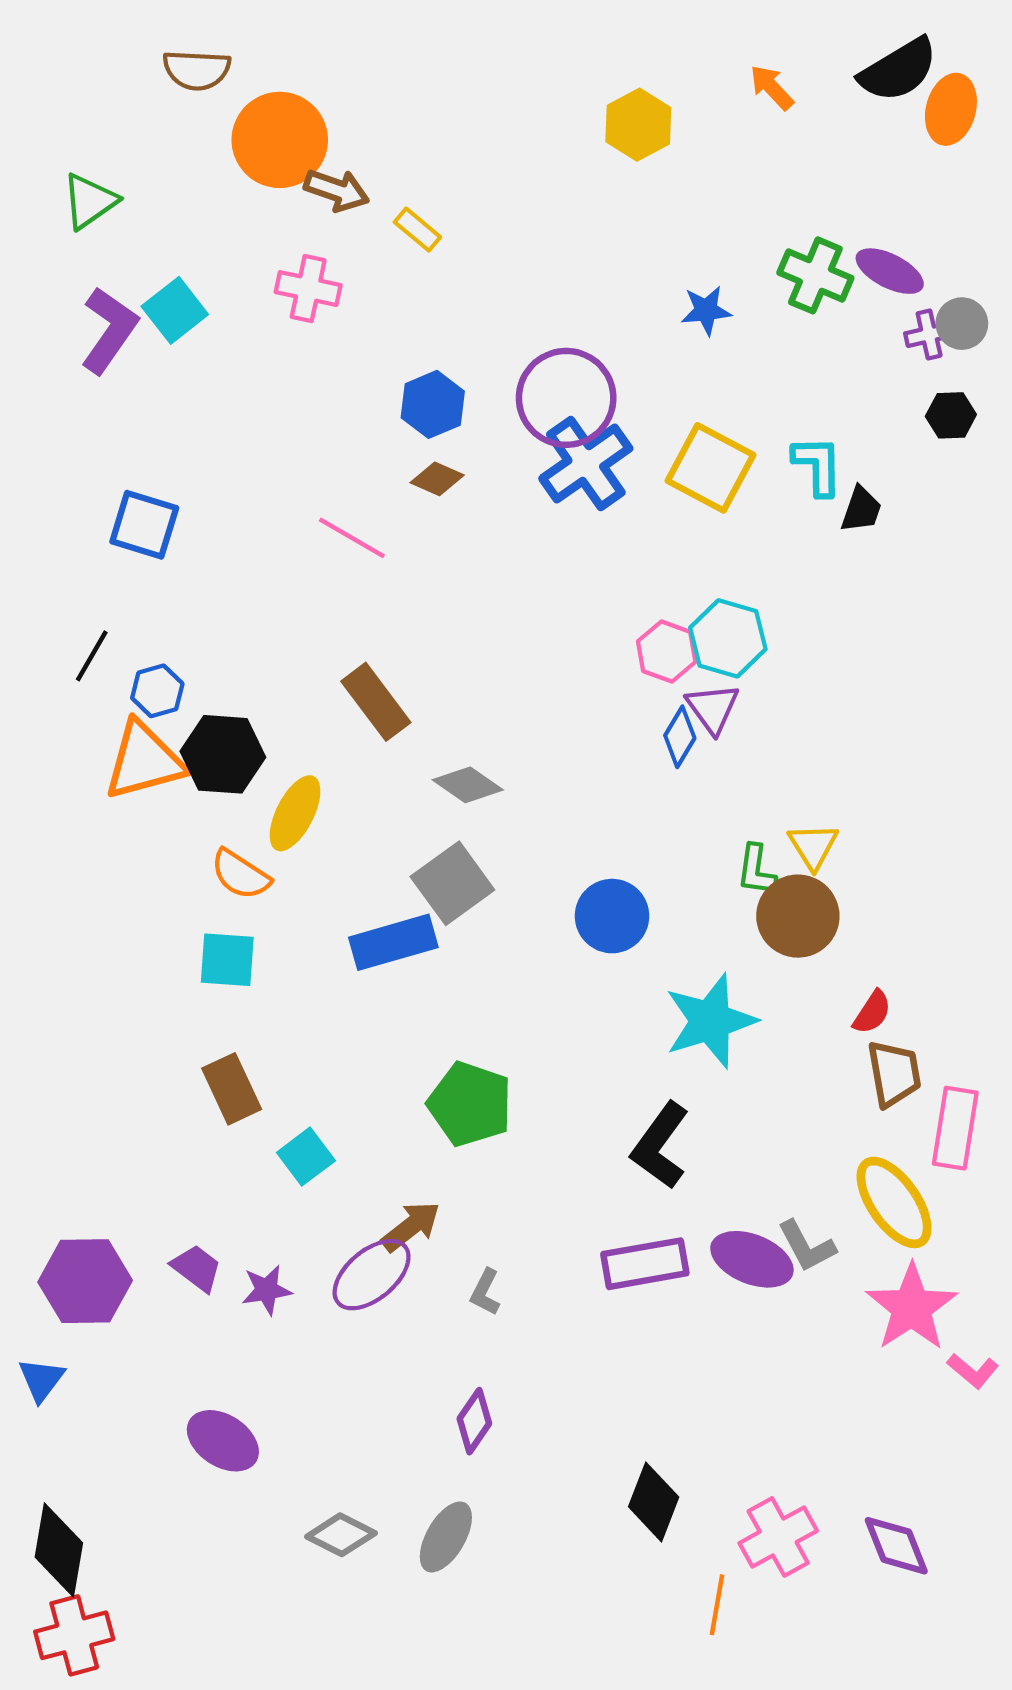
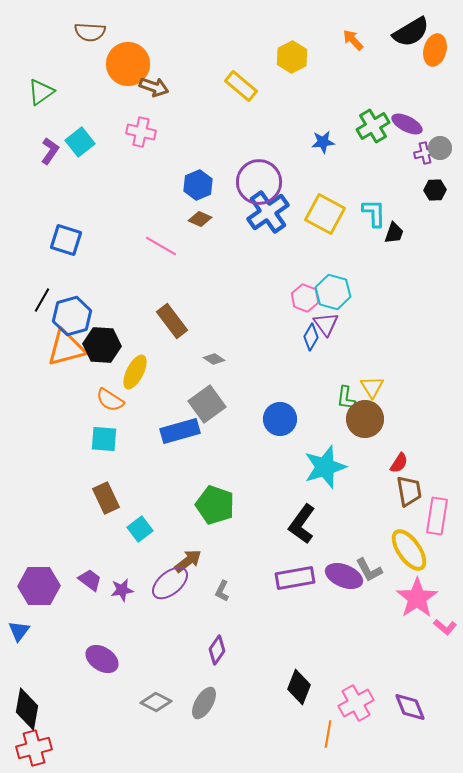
yellow rectangle: (417, 230) -> (241, 86), moved, size x1.5
green cross: (815, 275) -> (373, 126), turned 36
purple L-shape: (109, 330) -> (50, 151), size x0.7
blue hexagon: (157, 691) -> (72, 316), size x1.6
gray diamond: (468, 785) -> (214, 359), size x0.7

